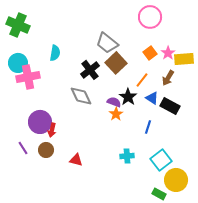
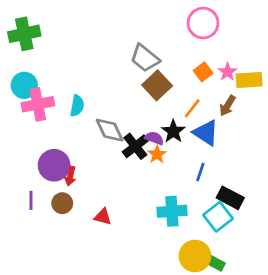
green cross: (18, 25) -> (24, 34), turned -35
cyan semicircle: (55, 53) -> (77, 106), moved
black cross: (90, 70) -> (135, 146), moved
blue triangle: (152, 98) -> (206, 133), size x1.5
black rectangle: (170, 106) -> (230, 198), moved
purple line: (23, 148) -> (31, 200), turned 32
cyan cross: (127, 156) -> (172, 211), size x1.5
yellow circle: (176, 180) -> (195, 256), moved

